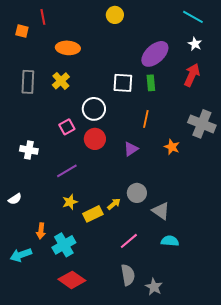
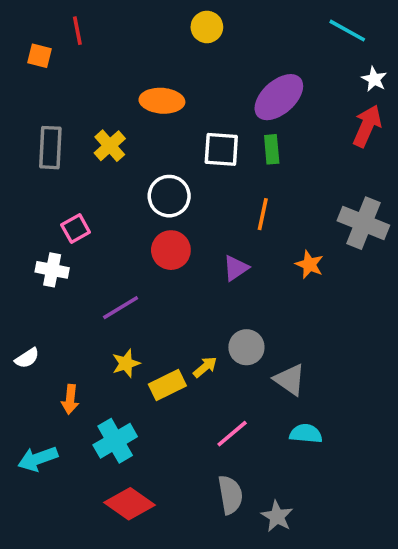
white star: (195, 44) -> (374, 79), moved
orange ellipse: (68, 48) -> (162, 101), moved
red arrow: (192, 75) -> (367, 126), moved
pink square: (67, 127) -> (76, 228), moved
orange arrow: (41, 231) -> (70, 399), moved

